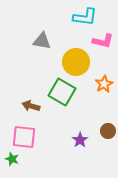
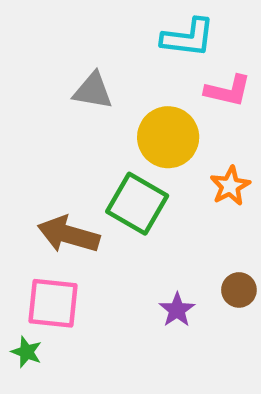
brown arrow: (31, 106) -> (69, 235), size x1.5

